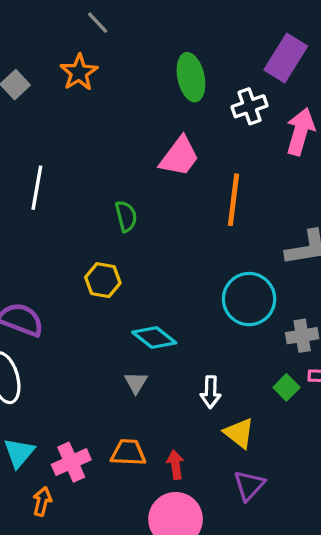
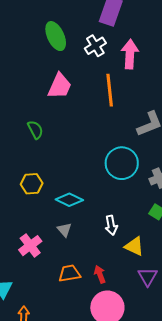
orange line: (233, 200) -> (110, 90), moved
yellow hexagon: (103, 280) -> (32, 184), moved
pink cross: (71, 462) -> (30, 246), moved

